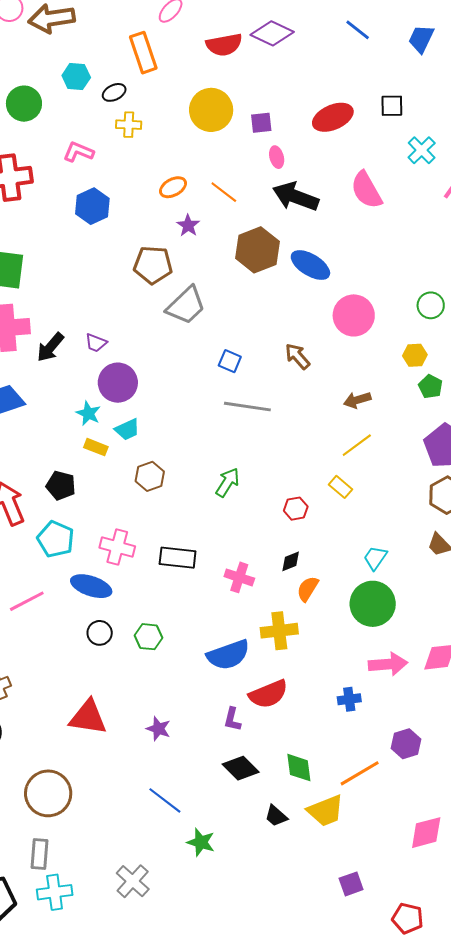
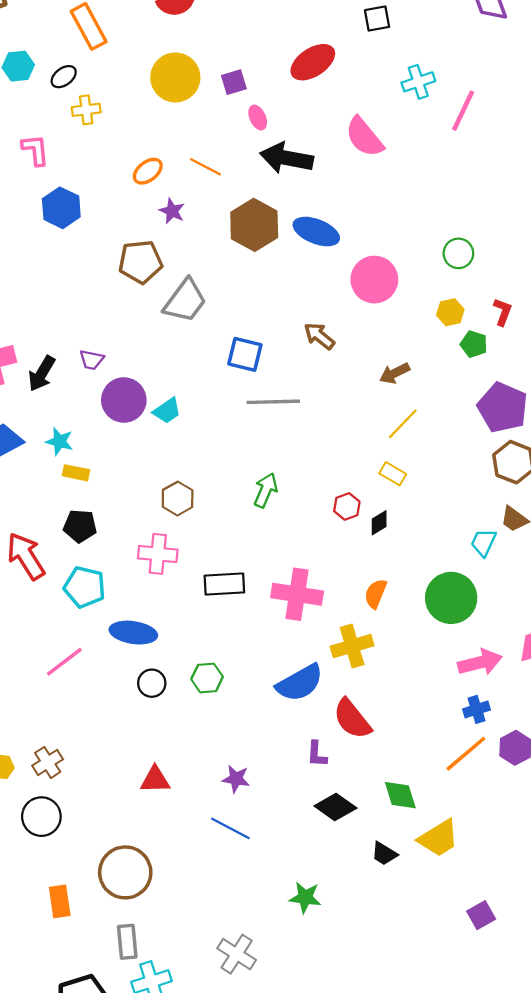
black square: (392, 106) -> (377, 19), moved
cyan cross: (422, 150) -> (418, 82), turned 36
pink L-shape: (78, 152) -> (35, 150), turned 72
blue square: (230, 361) -> (245, 354), size x1.4
cyan star: (88, 413) -> (59, 441), moved
cyan trapezoid: (127, 429) -> (167, 411), moved
yellow rectangle: (96, 447) -> (76, 473), moved
pink cross: (117, 547) -> (158, 554), moved
cyan trapezoid: (375, 558) -> (483, 543), moved
black diamond: (291, 561) -> (379, 523), moved
pink cross: (239, 577) -> (297, 594), size x1.5
red semicircle: (268, 694) -> (352, 719), turned 84
blue cross: (349, 699) -> (476, 709), moved
red triangle: (88, 717) -> (155, 780), size x0.7
orange line: (360, 773) -> (466, 754), moved
blue line: (165, 800) -> (230, 828), moved

